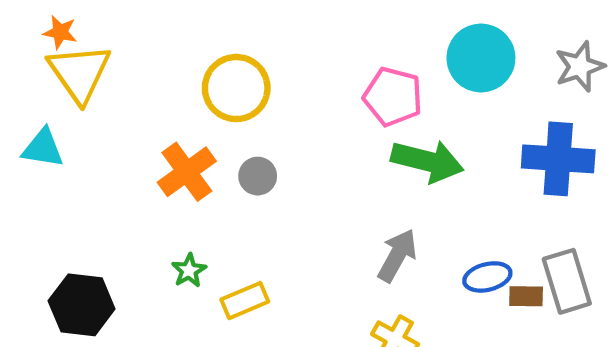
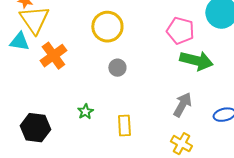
cyan triangle: (43, 148) -> (19, 42), moved
orange cross: (187, 172) -> (53, 56), moved
yellow rectangle: (245, 301) -> (124, 126), moved, turned -70

